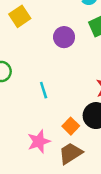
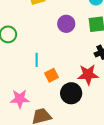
orange square: (71, 126) -> (52, 75), moved

